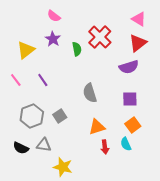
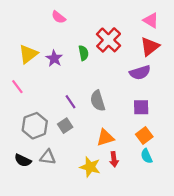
purple star: (53, 39) -> (54, 58), moved
purple line: (43, 80) -> (71, 102), moved
cyan semicircle: (126, 144) -> (146, 156), moved
yellow star: (63, 167) -> (90, 167), moved

